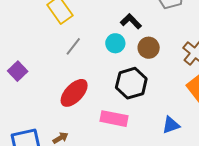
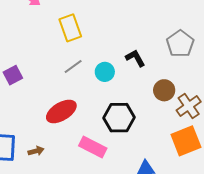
cyan circle: (115, 43) -> (105, 72), moved
brown circle: (149, 48) -> (164, 90), moved

